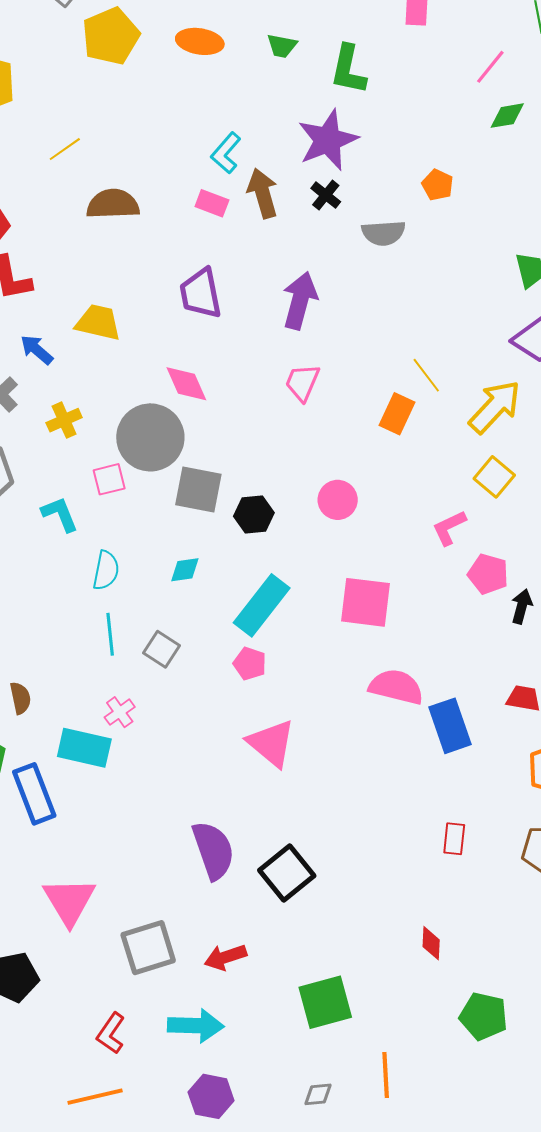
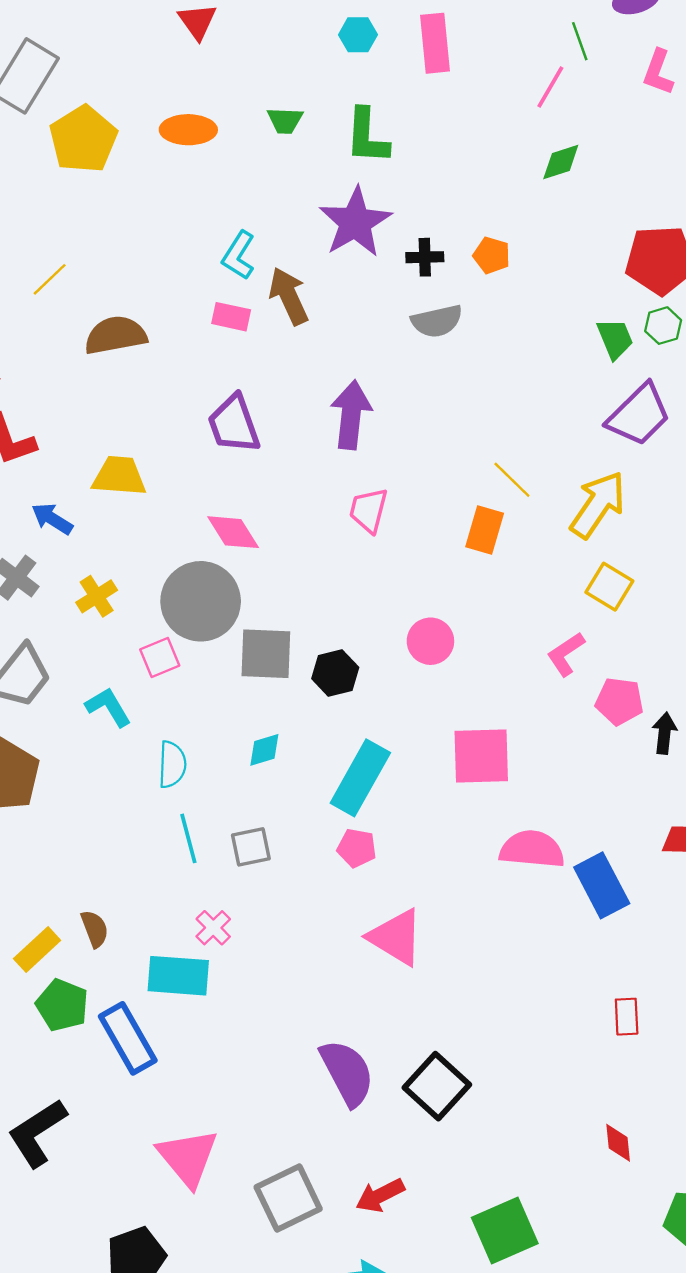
pink line: (490, 67) -> (550, 87), moved
black cross: (326, 195) -> (425, 257), moved, turned -32
gray square: (161, 649) -> (251, 847), turned -36

